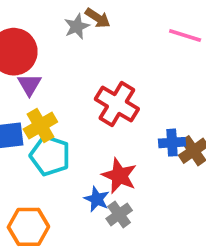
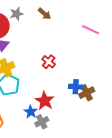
gray star: (77, 26) -> (17, 14), moved
red cross: (117, 104) -> (49, 62), size x0.6

